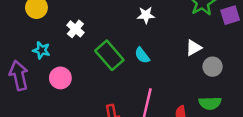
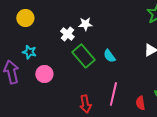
white star: (146, 15) -> (85, 24), moved
white cross: (75, 29) -> (67, 34), moved

